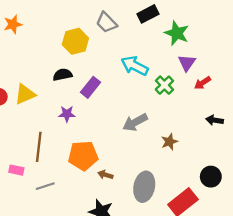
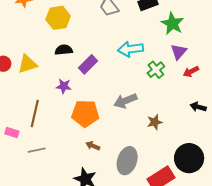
yellow hexagon: (75, 41) -> (58, 18), moved
cyan arrow: (135, 66) -> (130, 49), turned -40
orange pentagon: (83, 156) -> (85, 113), moved
black circle: (211, 177) -> (189, 158), size x1.5

